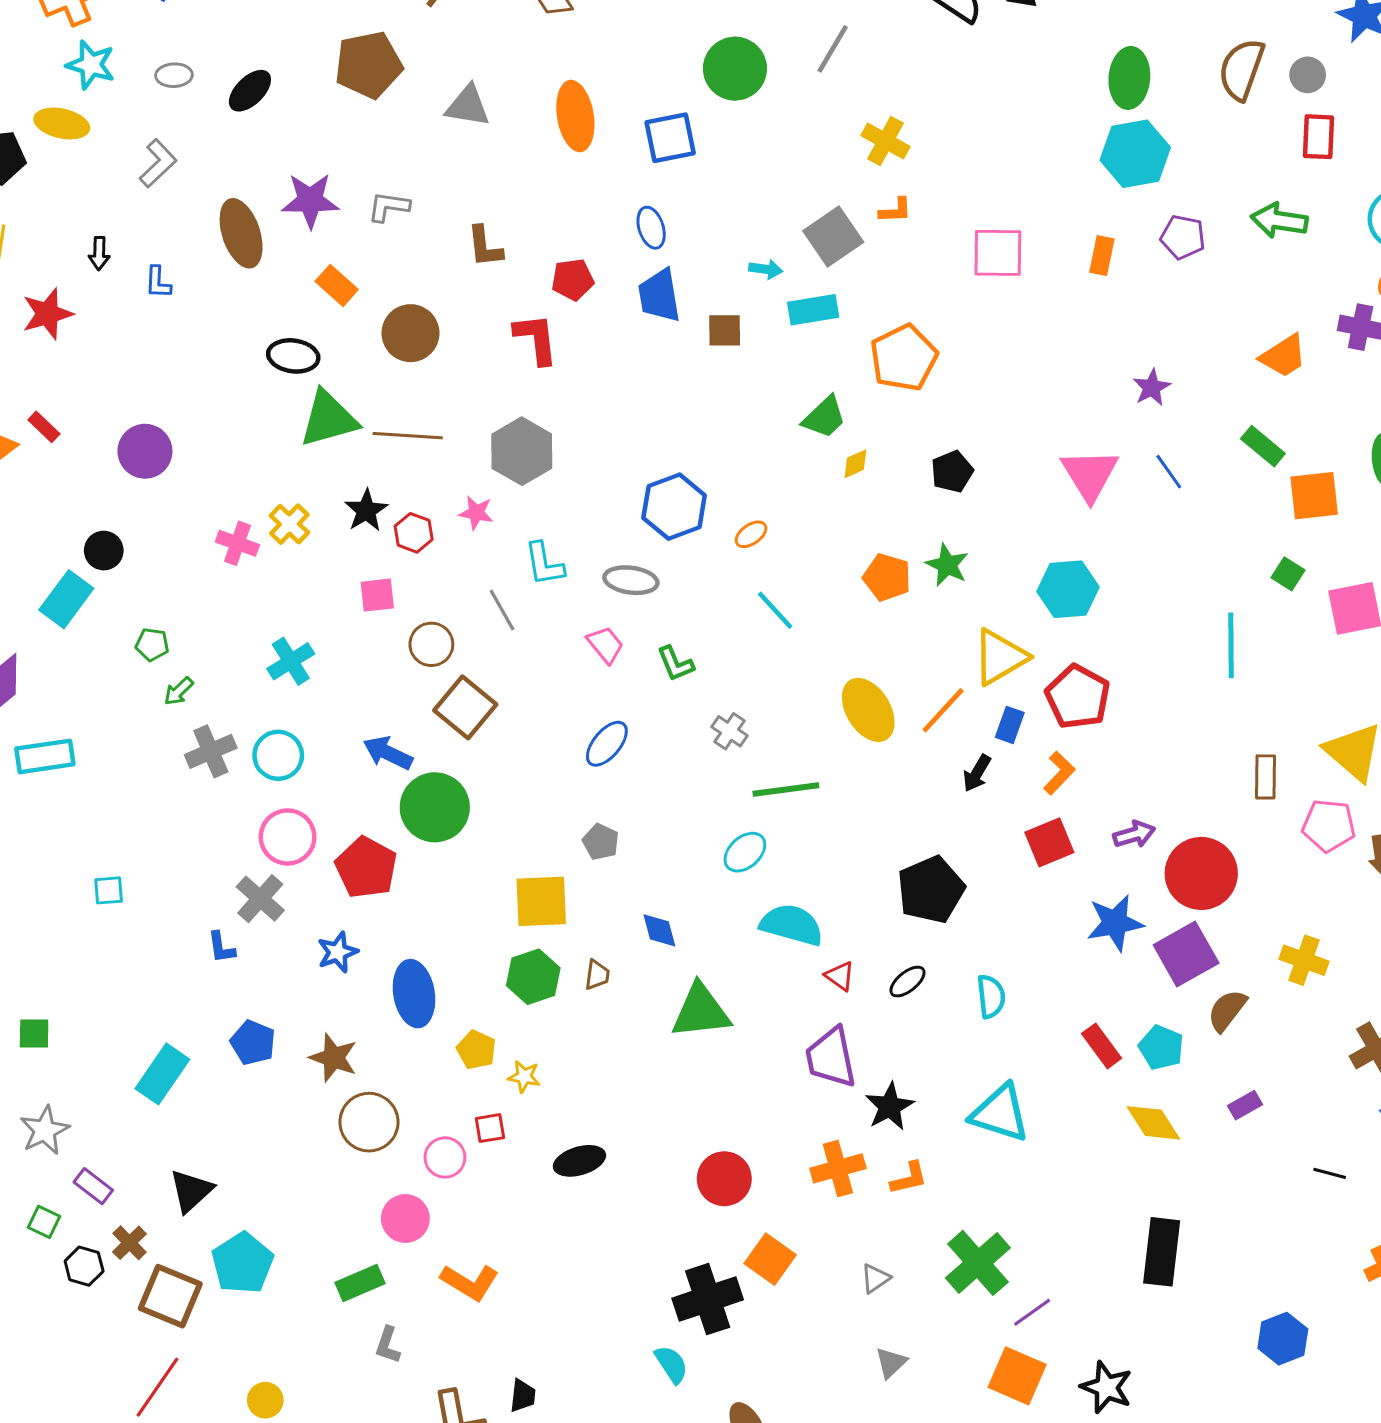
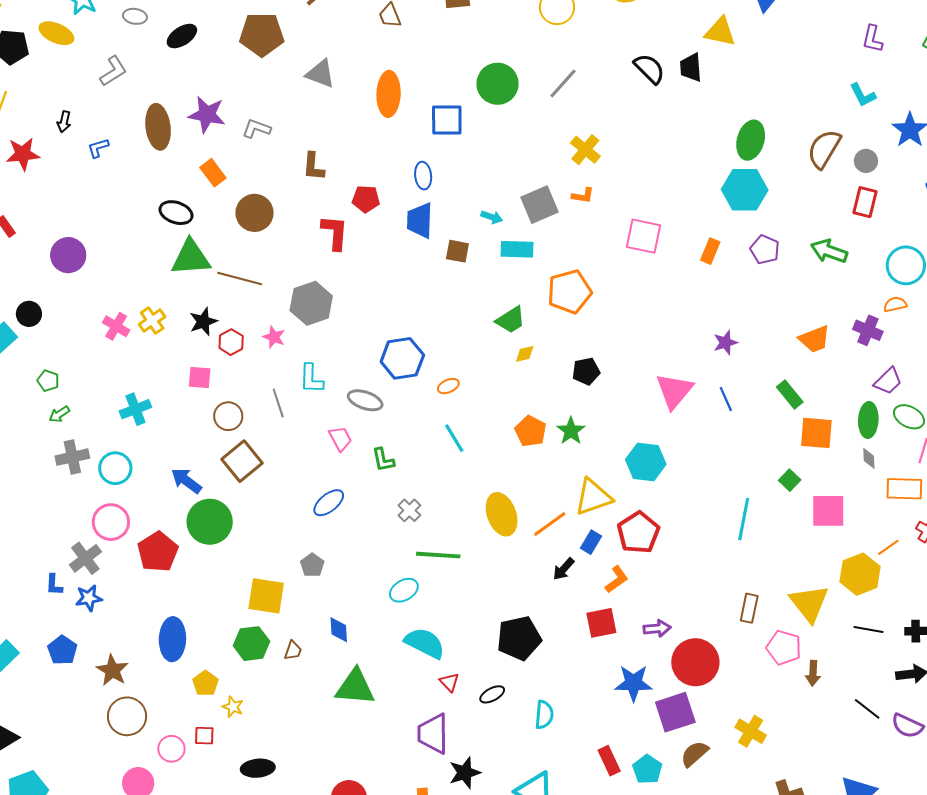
blue L-shape: (158, 282) -> (98, 148), turned 60
blue star: (338, 952) -> (89, 598), moved

